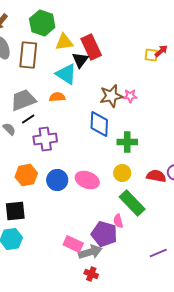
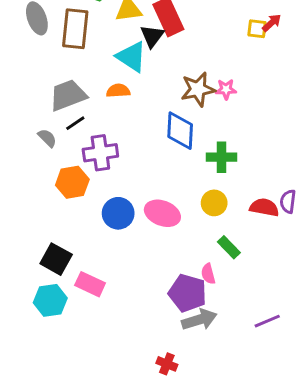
orange hexagon: (26, 175) -> (72, 182), moved
green rectangle: (132, 203) -> (229, 247), size x0.6
black square: (15, 211) -> (56, 259), turned 35
pink rectangle: (73, 244) -> (90, 284), moved
gray arrow: (90, 252) -> (199, 320), moved
red cross: (91, 274) -> (167, 364), moved

